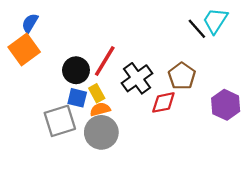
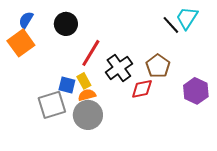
black circle: (76, 70) -> (66, 24), moved

